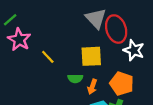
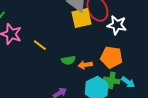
yellow square: (91, 56) -> (82, 18), moved
orange arrow: (92, 87) -> (85, 65), turned 72

